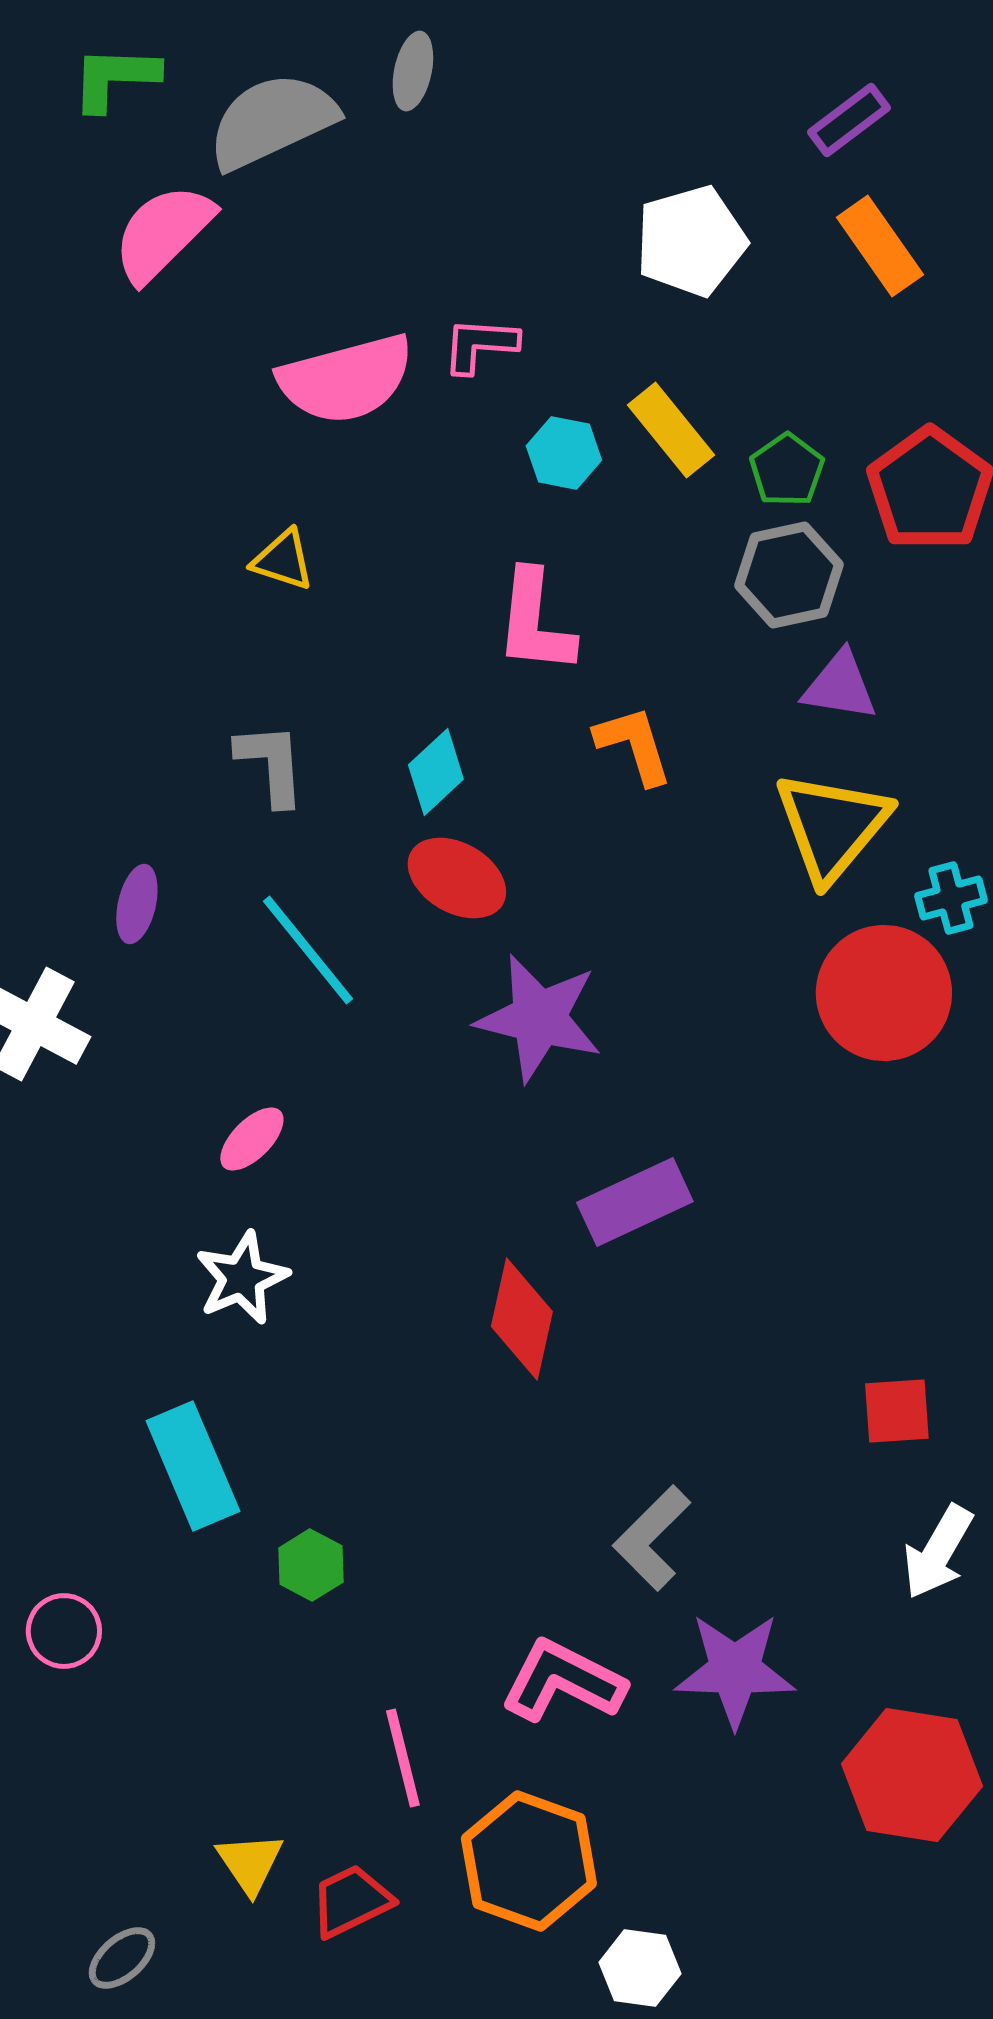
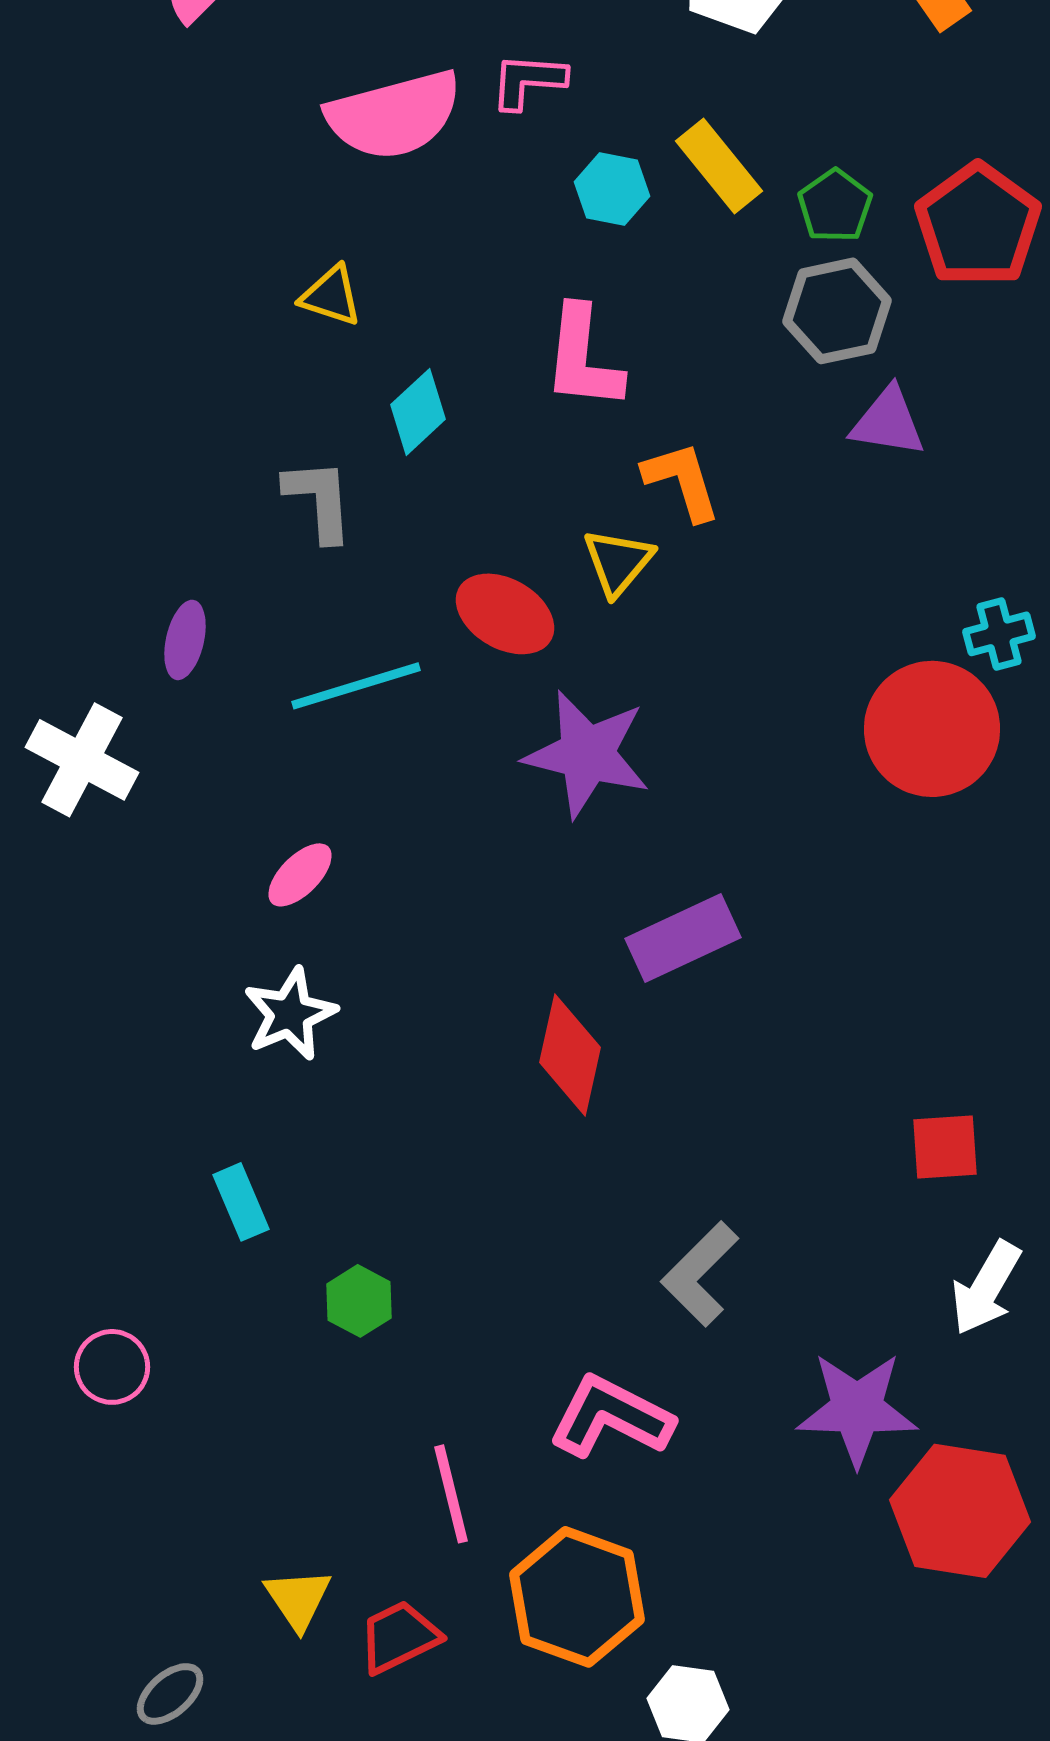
cyan diamond: (436, 772) -> (418, 412), moved
yellow triangle: (832, 826) -> (618, 562), moved, size x0.6
cyan line: (308, 950) -> (356, 686), turned -68
cyan rectangle: (193, 1466) -> (241, 1202), size x0.6
purple star: (735, 1670) -> (857, 1409), moved

